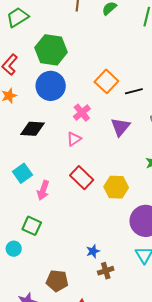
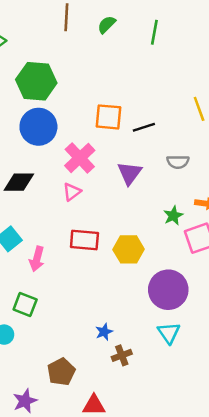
orange square: (106, 81) -> (109, 117), turned -35
pink cross: (82, 113) -> (80, 158), size x1.4
red rectangle: (82, 178) -> (84, 240), turned -35
brown pentagon: (57, 281) -> (61, 372), turned -30

